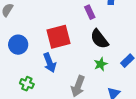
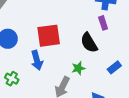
purple rectangle: (90, 12) -> (103, 23), moved
green star: (101, 64) -> (78, 68), moved

